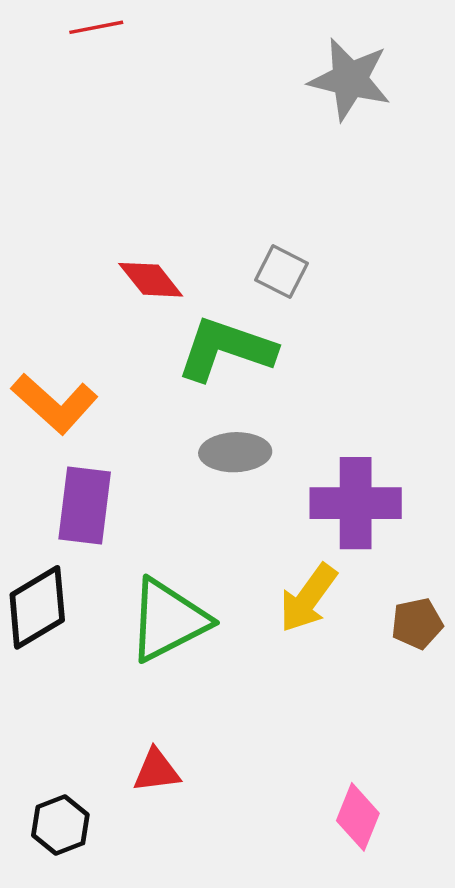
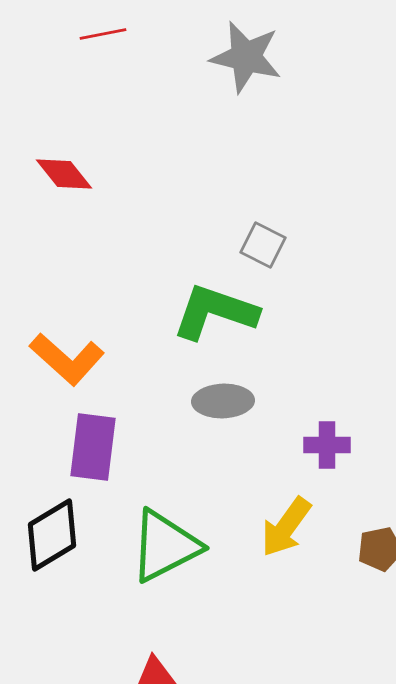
gray star: (350, 79) -> (246, 57), moved
red diamond: (151, 280) -> (64, 174), moved
purple cross: (356, 503) -> (327, 445), size x0.6

